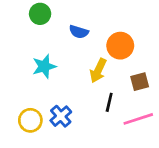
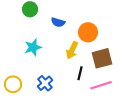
brown square: (140, 82) -> (102, 58), size x1.5
yellow circle: (30, 120) -> (13, 84), moved

